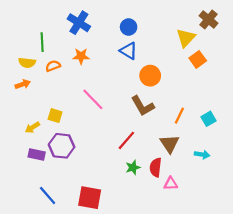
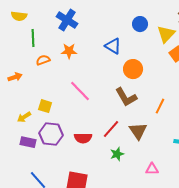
blue circle: (129, 27) -> (140, 24), moved
yellow semicircle: (27, 63) -> (19, 16), moved
brown triangle: (170, 144) -> (138, 131), moved
red semicircle: (156, 167) -> (83, 138), moved, turned -96

